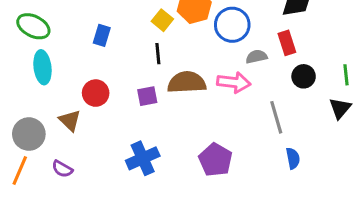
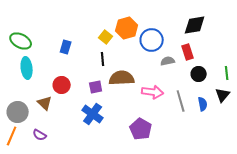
pink arrow: (234, 82) -> (153, 92), moved
blue cross: (143, 158) -> (93, 114), moved, turned -30
blue semicircle: (293, 158) -> (203, 104), moved

